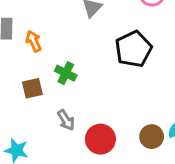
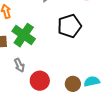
green cross: (66, 73) -> (24, 35), size x1.6

